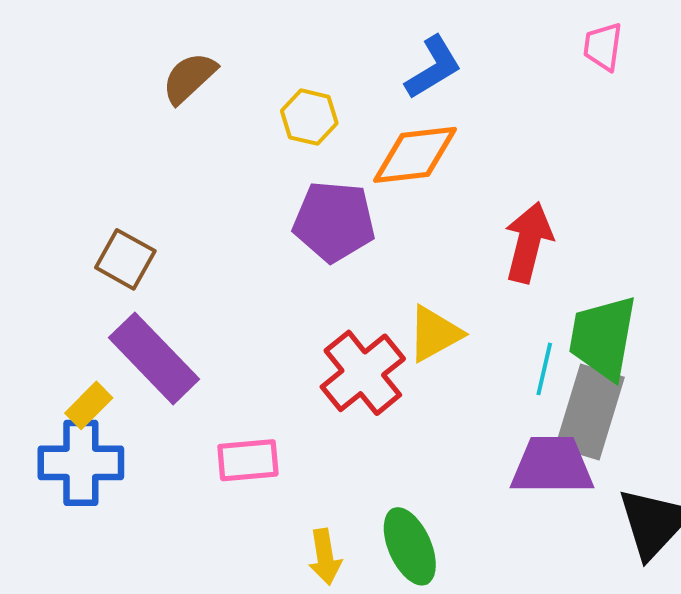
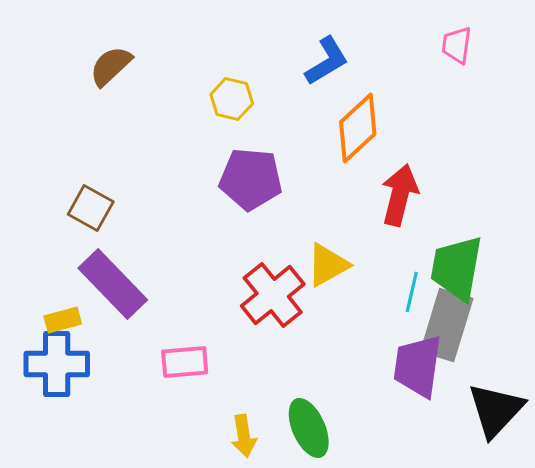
brown semicircle: (189, 78) -> (111, 66), moved
orange diamond: (415, 155) -> (358, 128), moved, turned -36
yellow rectangle: (89, 405) -> (63, 320), turned 30
purple trapezoid: (552, 465) -> (418, 366), turned -82

